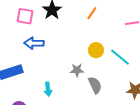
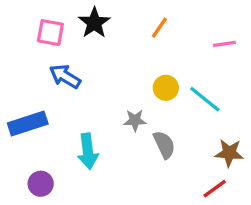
blue arrow: (34, 43) -> (65, 76), turned 30
cyan arrow: (48, 89) -> (88, 151), size x1.5

